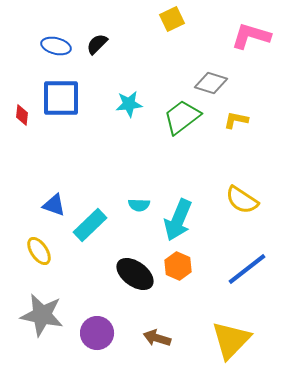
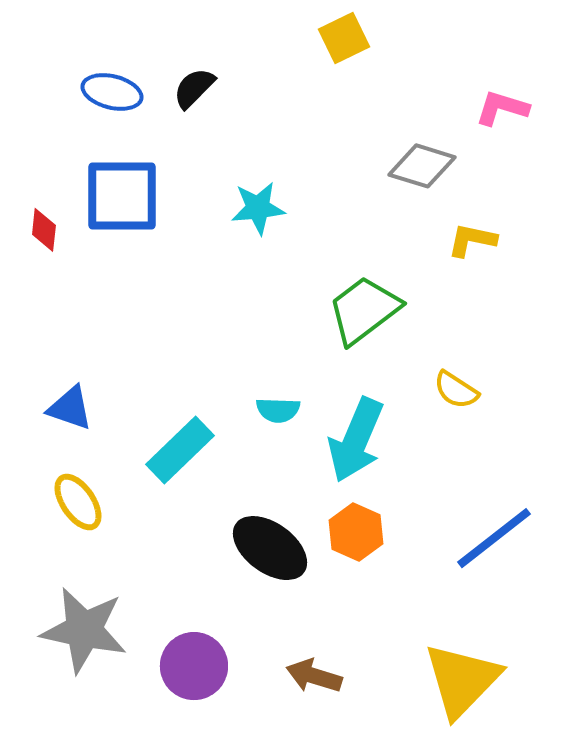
pink L-shape: (251, 36) -> (502, 108), moved, size x0.7
green trapezoid: (182, 117) -> (364, 310), moved
yellow semicircle: (242, 200) -> (456, 390), moved, size x0.7
blue triangle: (54, 205) -> (70, 408), moved

